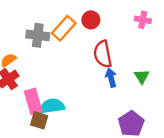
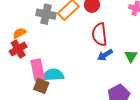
blue arrow: (111, 78) -> (105, 55), turned -112

